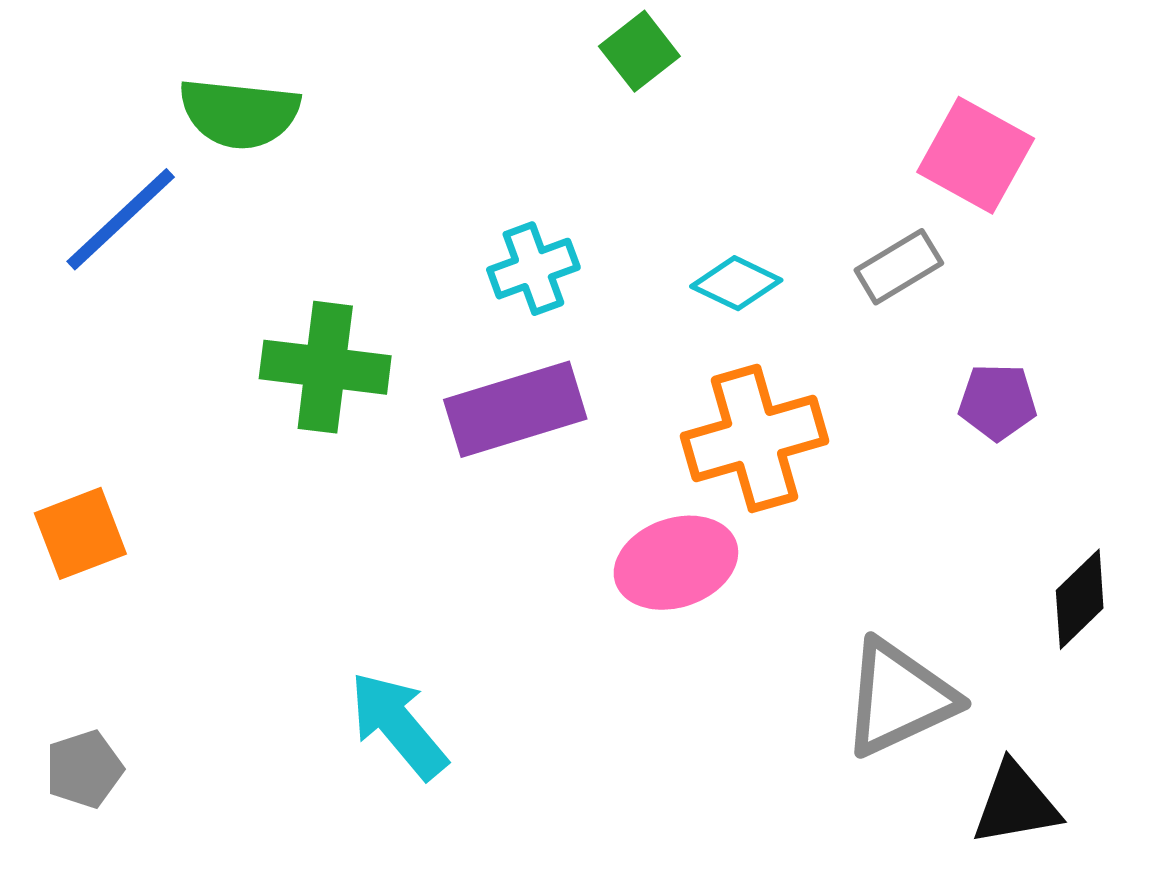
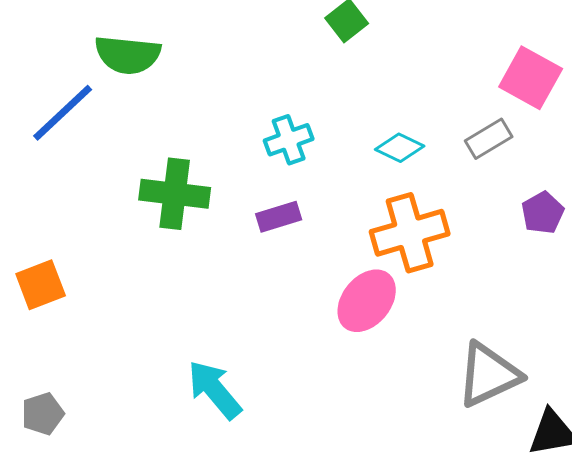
purple pentagon: (997, 402) -> (543, 213), turned -30
purple rectangle: (515, 409) -> (279, 217), size x0.6
pink ellipse: (676, 563) -> (367, 301), turned -32

